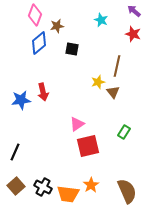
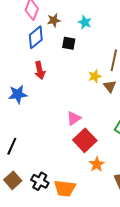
cyan star: (101, 20) -> (85, 22), moved
red arrow: (43, 92) -> (40, 70), moved
red square: (88, 146) -> (85, 140), turned -30
orange star: (91, 185) -> (97, 164), moved

